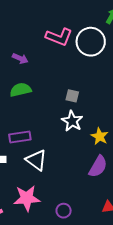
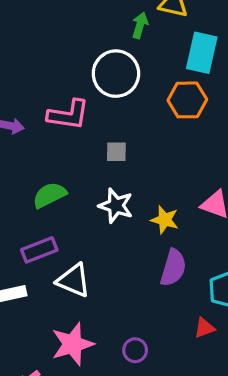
pink L-shape: (59, 37) -> (68, 115), moved
green semicircle: (21, 90) -> (49, 195), moved
gray square: (72, 96) -> (116, 152), moved

